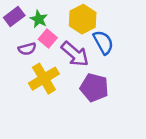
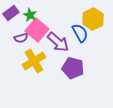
yellow hexagon: (83, 19) -> (93, 19), moved
pink square: (48, 39) -> (37, 30), size x1.6

